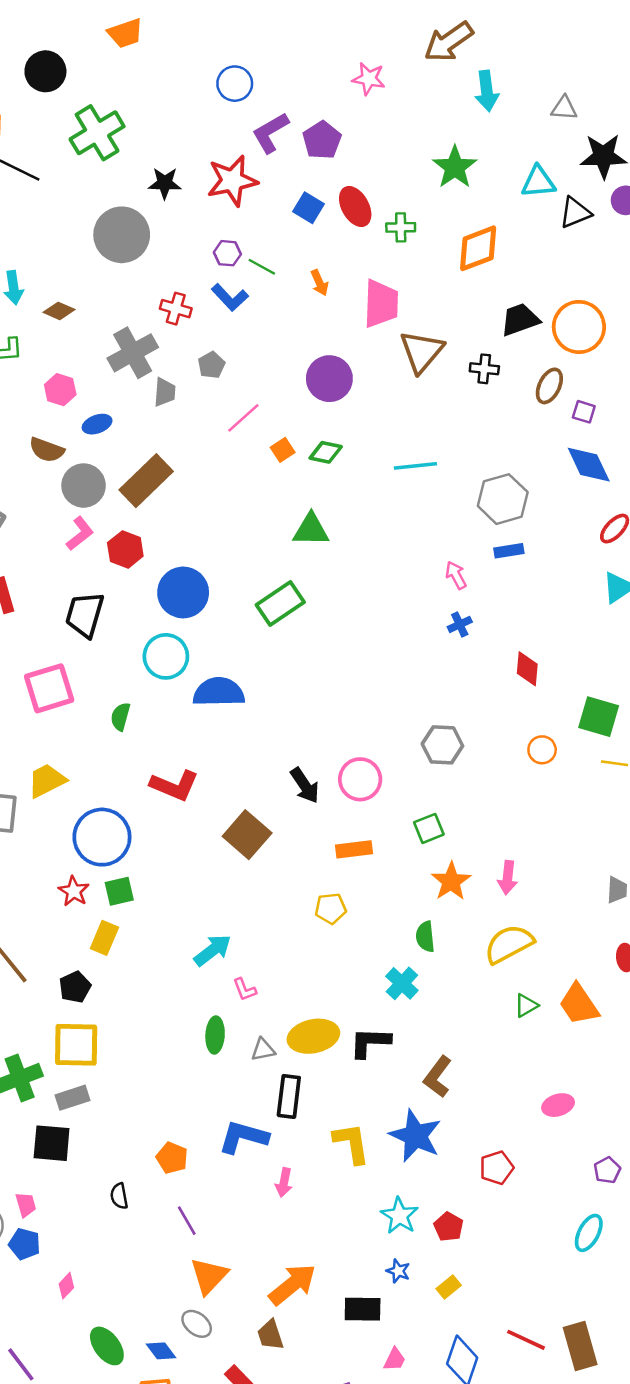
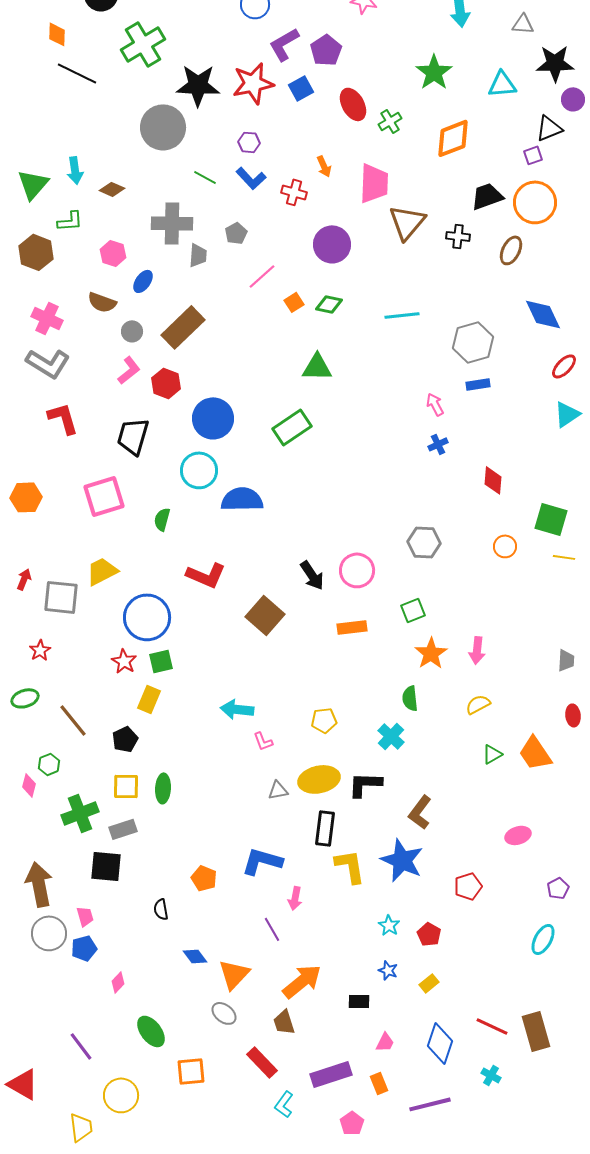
black star: (165, 183) -> (198, 85), size x1.6
blue square: (308, 208) -> (301, 88), moved, turned 30
black triangle: (575, 213) -> (549, 128), moved
green cross: (401, 227) -> (390, 121), turned -30
green line: (262, 267) -> (205, 177), moved
red cross: (176, 309) -> (294, 192), moved
gray cross: (133, 353) -> (172, 223), turned 30
purple square: (584, 412) -> (533, 155), moved, turned -36
blue ellipse: (97, 424) -> (143, 281), turned -35
gray circle: (84, 486) -> (132, 331), size x0.6
yellow pentagon: (331, 908) -> (324, 720), moved
yellow semicircle: (509, 944) -> (478, 704), size x0.6
cyan arrow: (213, 950) -> (237, 709), turned -136
green ellipse: (215, 1035) -> (163, 788), moved
yellow square: (76, 1045) -> (126, 786), size x0.7
black rectangle: (289, 1096) -> (325, 828), moved
cyan star: (399, 1216) -> (389, 925), size x0.7
purple line: (187, 1221) -> (272, 929), moved
blue pentagon: (25, 1244) -> (84, 948), turned -30
black rectangle: (363, 1309) -> (359, 1001), size x0.7
blue diamond: (161, 1351) -> (195, 956), moved

